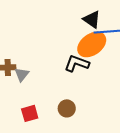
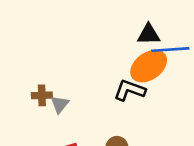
black triangle: (92, 19) -> (149, 34), turned -36

